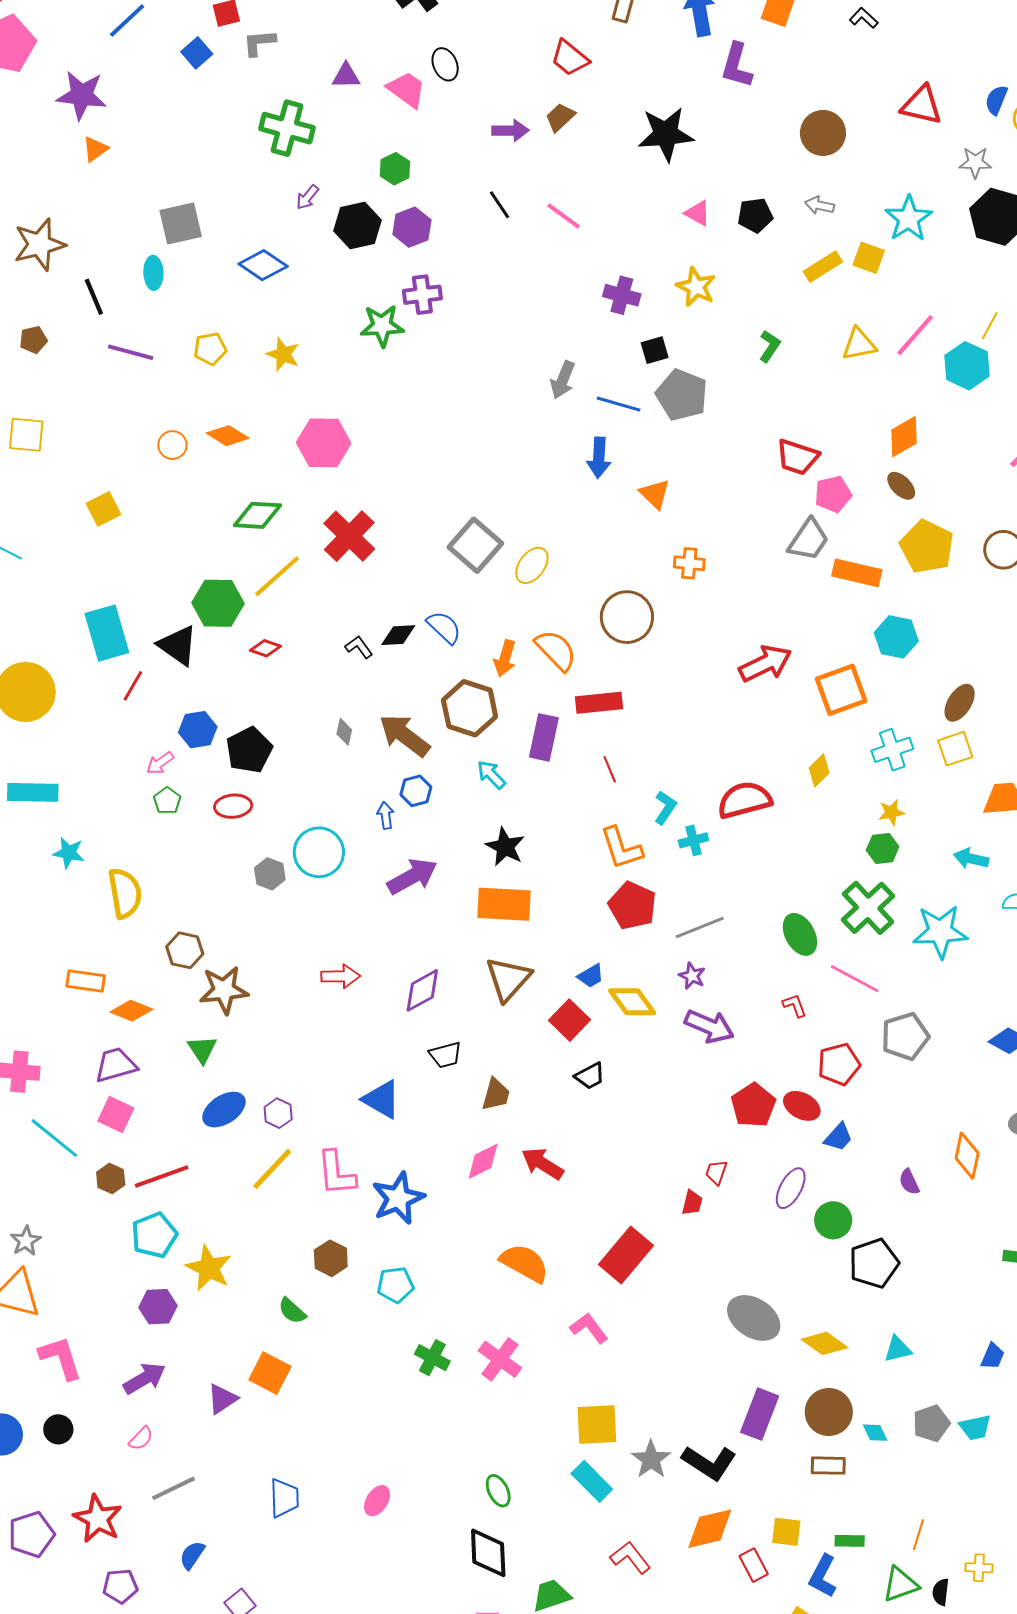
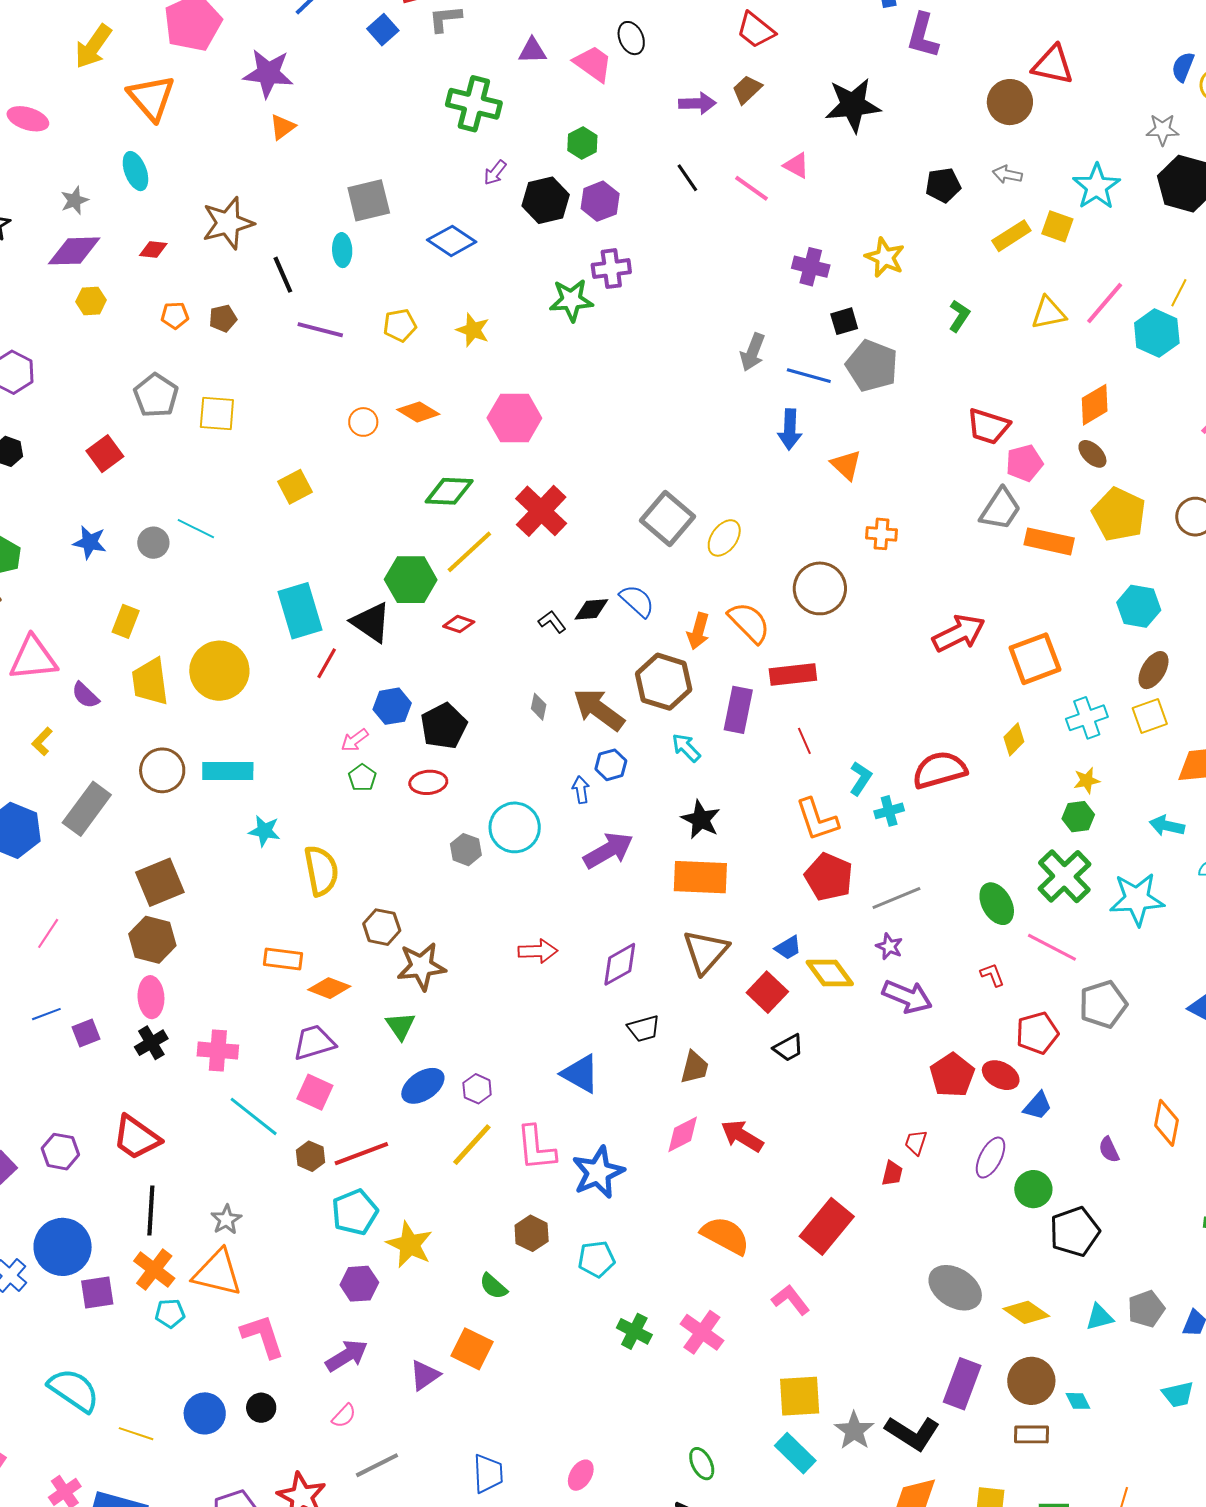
red triangle: (922, 105) -> (1053, 65), moved
pink triangle: (698, 213) -> (796, 166), moved
cyan hexagon: (896, 637) -> (1139, 606), moved
gray pentagon: (931, 1423) -> (1146, 1309), moved

